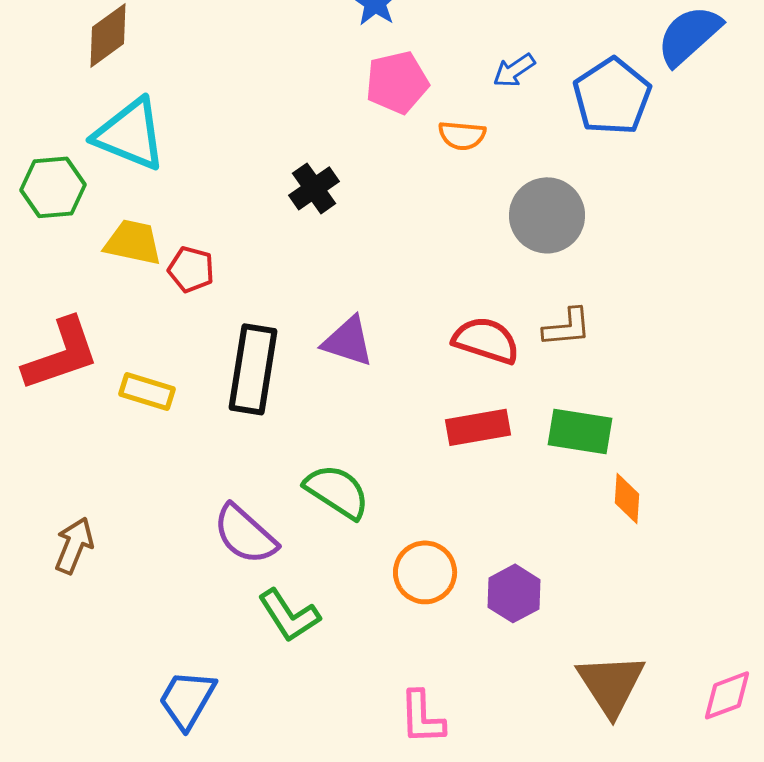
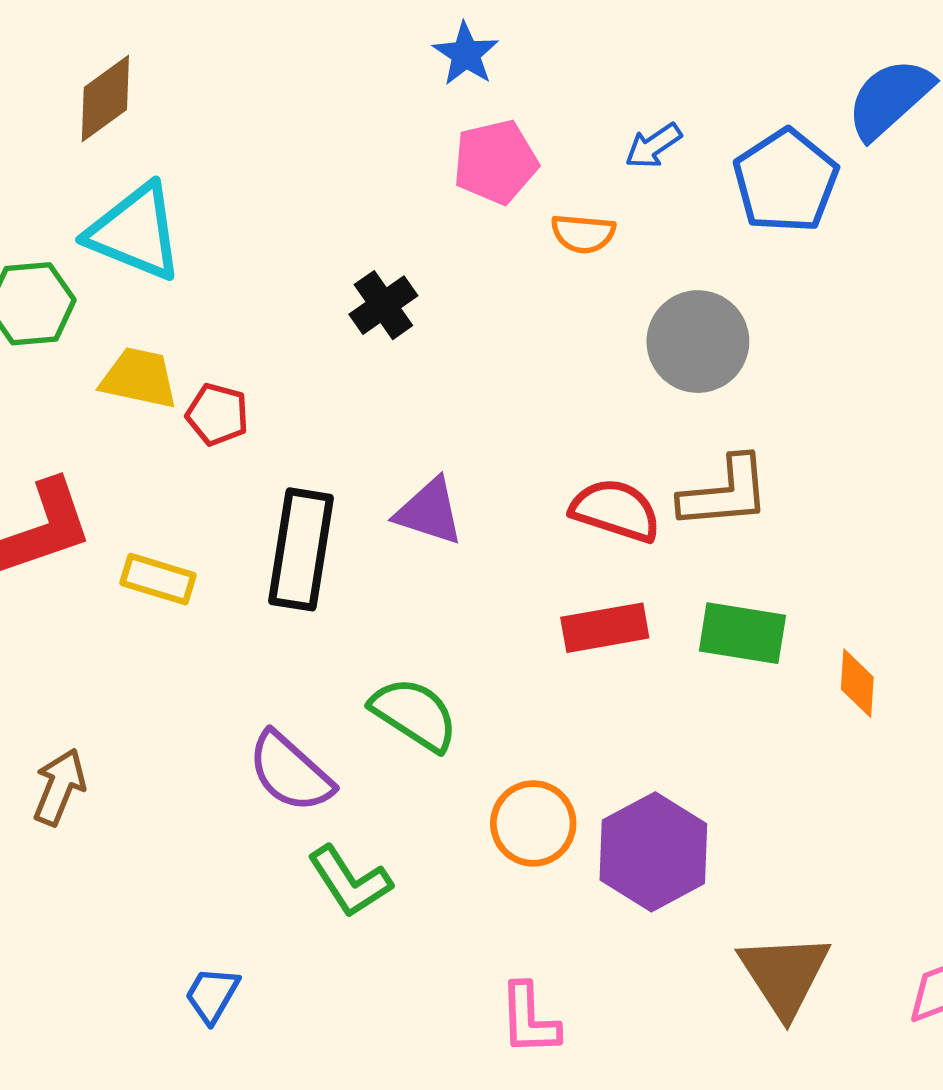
brown L-shape: (567, 327) -> (725, 493), size x1.4
orange diamond: (627, 498) -> (857, 683), moved
purple hexagon: (514, 593) -> (653, 852), size x1.5
blue trapezoid: (187, 699) -> (212, 995), size x0.7

